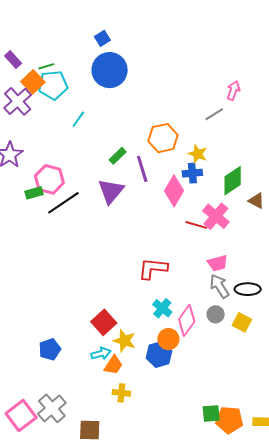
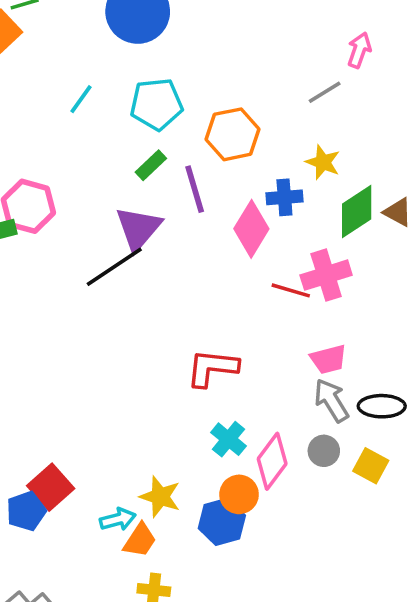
cyan pentagon: (53, 85) -> (156, 104), moved
yellow star: (198, 154) -> (323, 162), moved
brown triangle: (256, 201) -> (398, 212), moved
black line: (63, 203) -> (114, 267), moved
pink cross: (216, 216) -> (326, 275), turned 32
red square: (104, 322) -> (51, 487), moved

